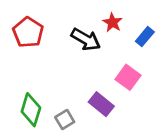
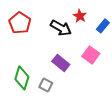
purple rectangle: (101, 104) -> (61, 63), moved
gray square: (65, 120) -> (46, 85), turned -32

